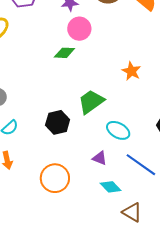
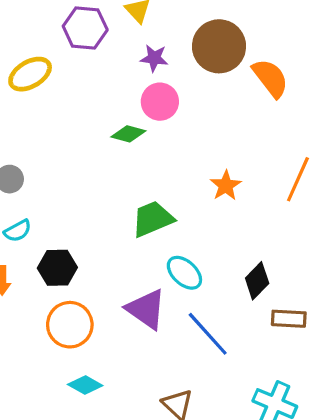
black hexagon: (58, 122) -> (57, 268), moved
purple triangle: (100, 158) -> (146, 309), size x1.8
cyan diamond: (111, 187) -> (85, 385), moved, turned -30

